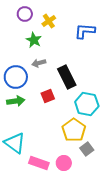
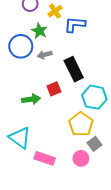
blue L-shape: (85, 31) -> (75, 25), moved
blue circle: (16, 77) -> (21, 46), moved
green arrow: (16, 101) -> (31, 99), moved
pink circle: (64, 163) -> (81, 158), moved

